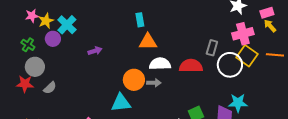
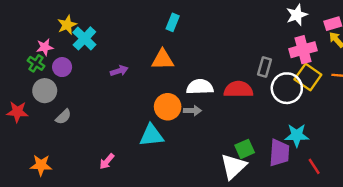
pink star: (32, 16) -> (45, 47), moved
cyan rectangle: (140, 20) -> (173, 22), moved, turned 32
yellow star: (46, 21) -> (67, 25), moved
purple circle: (53, 39) -> (62, 67), moved
orange triangle: (148, 42) -> (163, 60), moved
red star: (25, 84) -> (17, 112), moved

